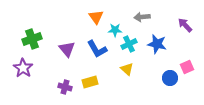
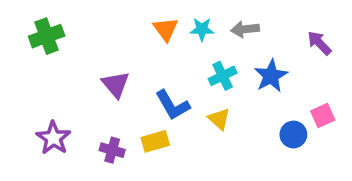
cyan star: (115, 30) -> (202, 29), moved
green cross: (32, 39) -> (47, 36), moved
blue star: (157, 44) -> (271, 76), turned 30
blue L-shape: (97, 49) -> (173, 105), moved
purple star: (23, 68) -> (53, 138), moved

